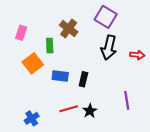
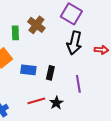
green rectangle: (50, 45) -> (15, 33), moved
purple line: (127, 100) -> (78, 84), moved

